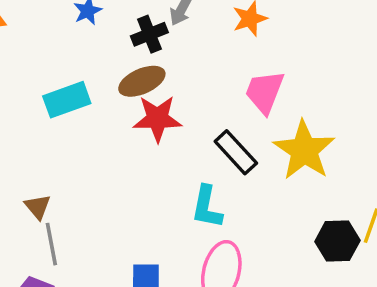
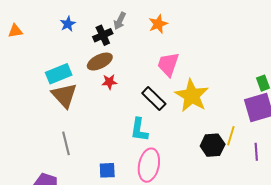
red star: (157, 119) -> (109, 82), size x0.6
brown triangle: (38, 207) -> (64, 95), moved, size x1.8
gray line: (51, 244) -> (66, 143), moved

